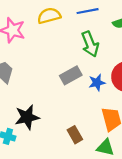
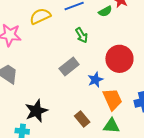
green arrow: (90, 44) -> (82, 35), size x0.7
blue star: (97, 83) -> (95, 80), moved

